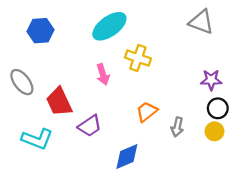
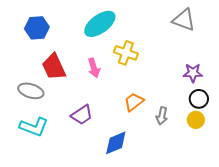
gray ellipse: (22, 82) -> (31, 91), moved, turned -35
red trapezoid: (59, 102) -> (54, 67), moved

